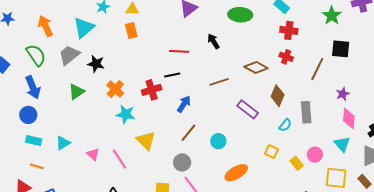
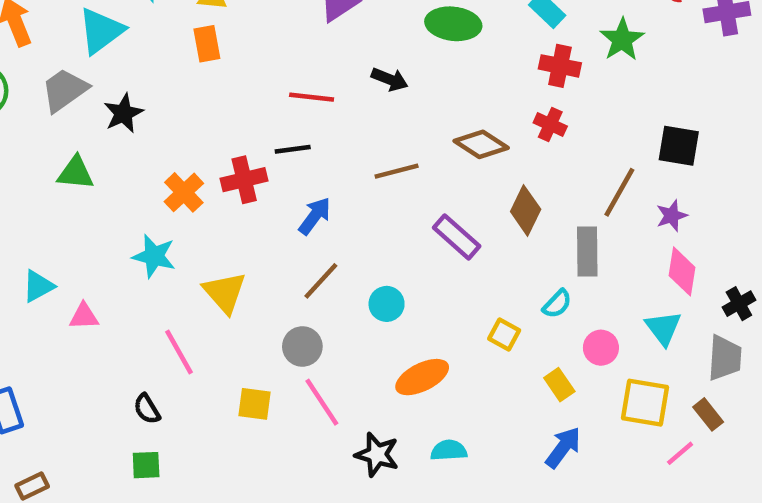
green star: (332, 16) -> (622, 40), moved
black arrow: (213, 41) -> (390, 79), turned 140
black square: (341, 49) -> (679, 146), moved
black star: (96, 64) -> (123, 113), turned 30
brown line: (317, 69) -> (619, 192), moved
orange cross: (115, 89) -> (184, 192), moved
green triangle: (76, 92) -> (76, 173), turned 36
cyan star: (126, 114) -> (154, 256), moved
cyan semicircle: (285, 125) -> (557, 304), moved
pink triangle: (93, 154) -> (84, 316), moved, turned -48
pink line: (120, 159) -> (179, 352), moved
yellow rectangle: (297, 163) -> (559, 385), moved

